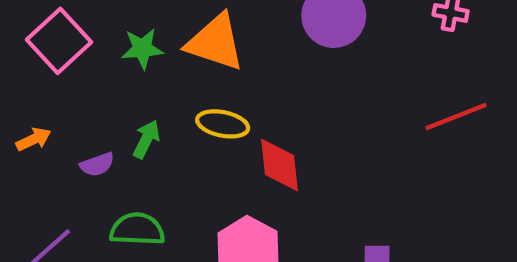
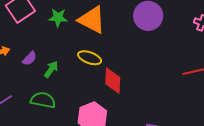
green arrow: (146, 139) -> (51, 69), moved
purple semicircle: (97, 164) -> (30, 59), moved, turned -35

